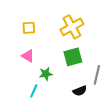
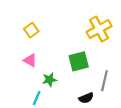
yellow cross: (72, 27) -> (99, 29), moved
yellow square: (29, 28) -> (31, 30), turned -32

